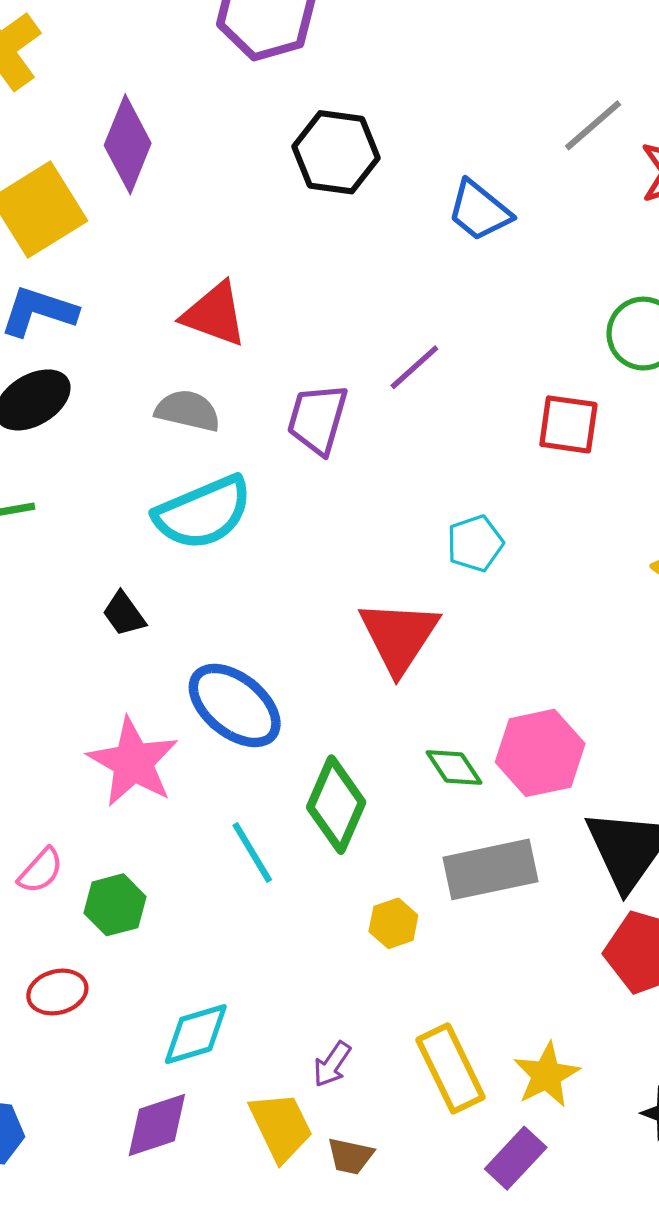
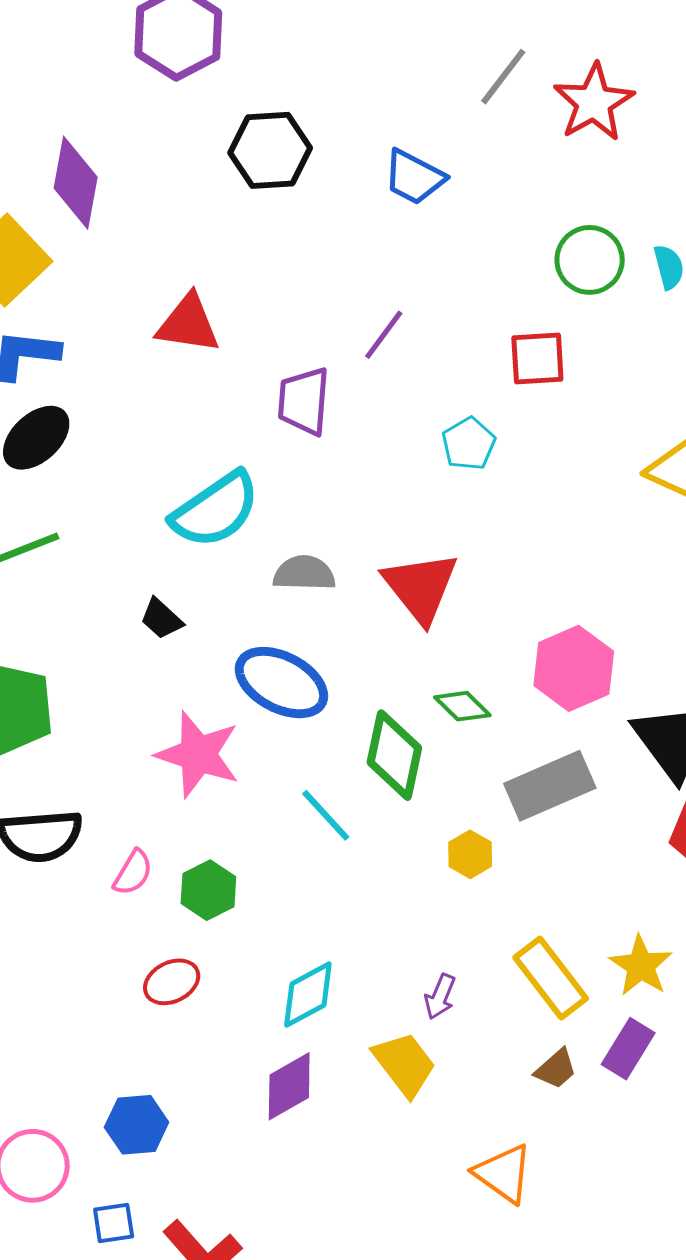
gray semicircle: (188, 411) -> (304, 573), moved
cyan pentagon: (475, 543) -> (469, 444), moved
green diamond: (454, 767) -> (462, 706), moved
brown trapezoid: (350, 1156) -> (556, 1069), moved, turned -42

